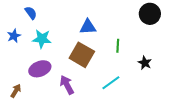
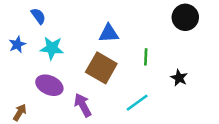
purple ellipse: (40, 69) -> (49, 85), turned 45

